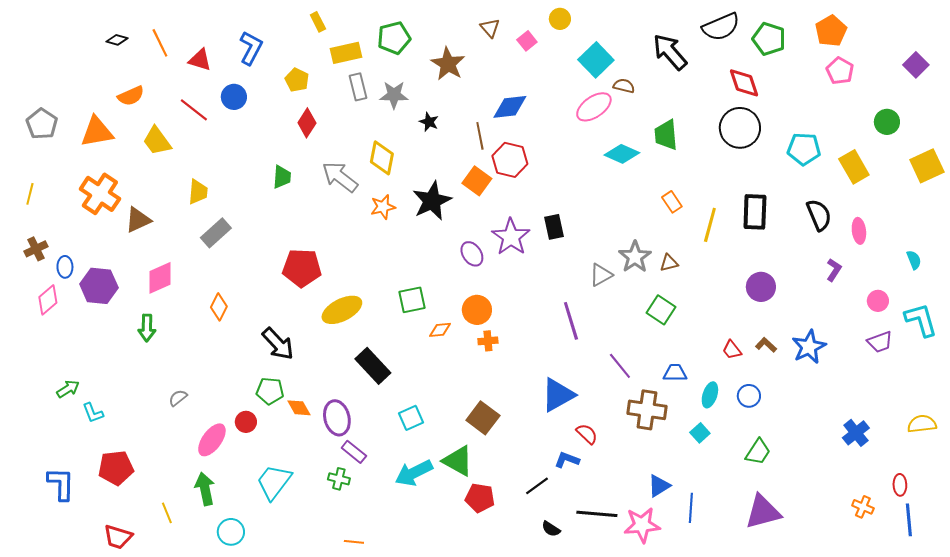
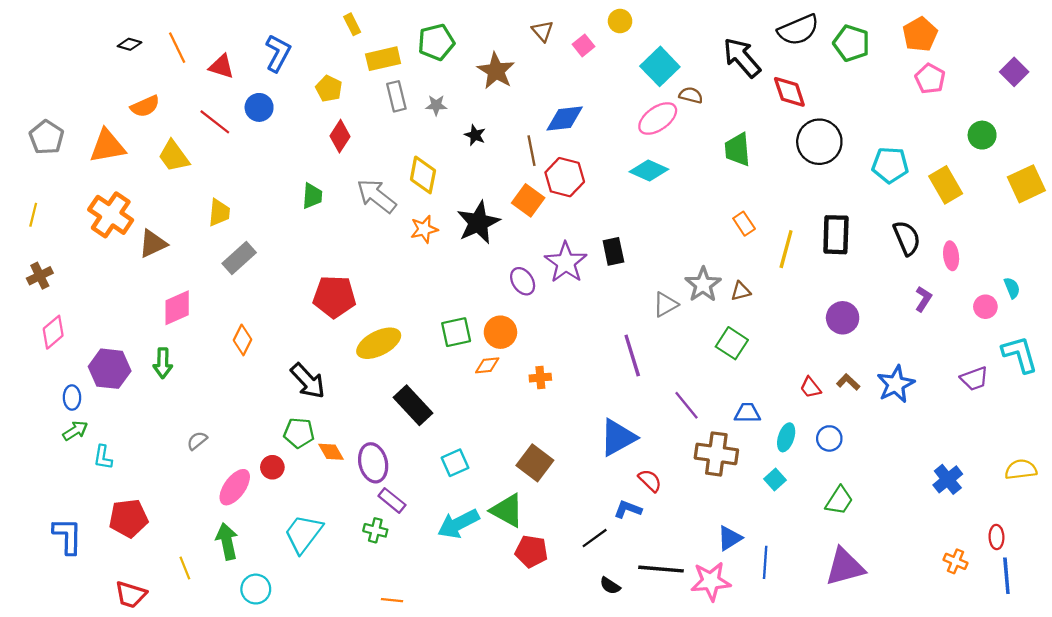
red diamond: (744, 83) -> (789, 92), moved
gray star: (394, 95) -> (436, 105), size x0.7
cyan diamond: (622, 154) -> (649, 171), moved
blue ellipse: (65, 267) -> (72, 397), moved
purple hexagon: (99, 286) -> (110, 369), moved
pink circle: (878, 301) -> (985, 307), moved
orange circle: (477, 310) -> (500, 332), moved
cyan L-shape: (93, 413) -> (103, 457), turned 30

